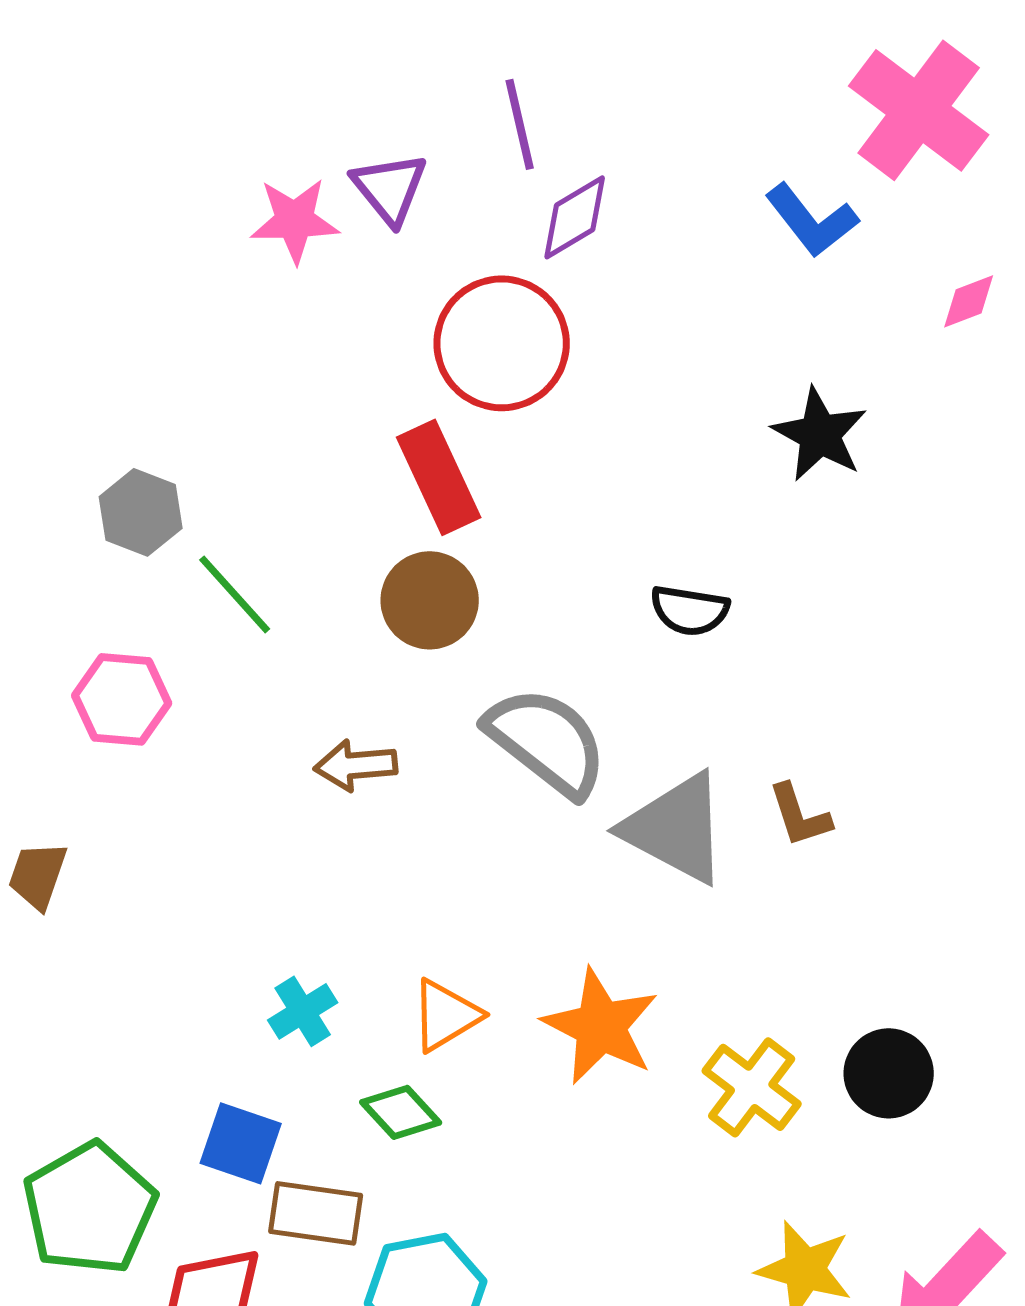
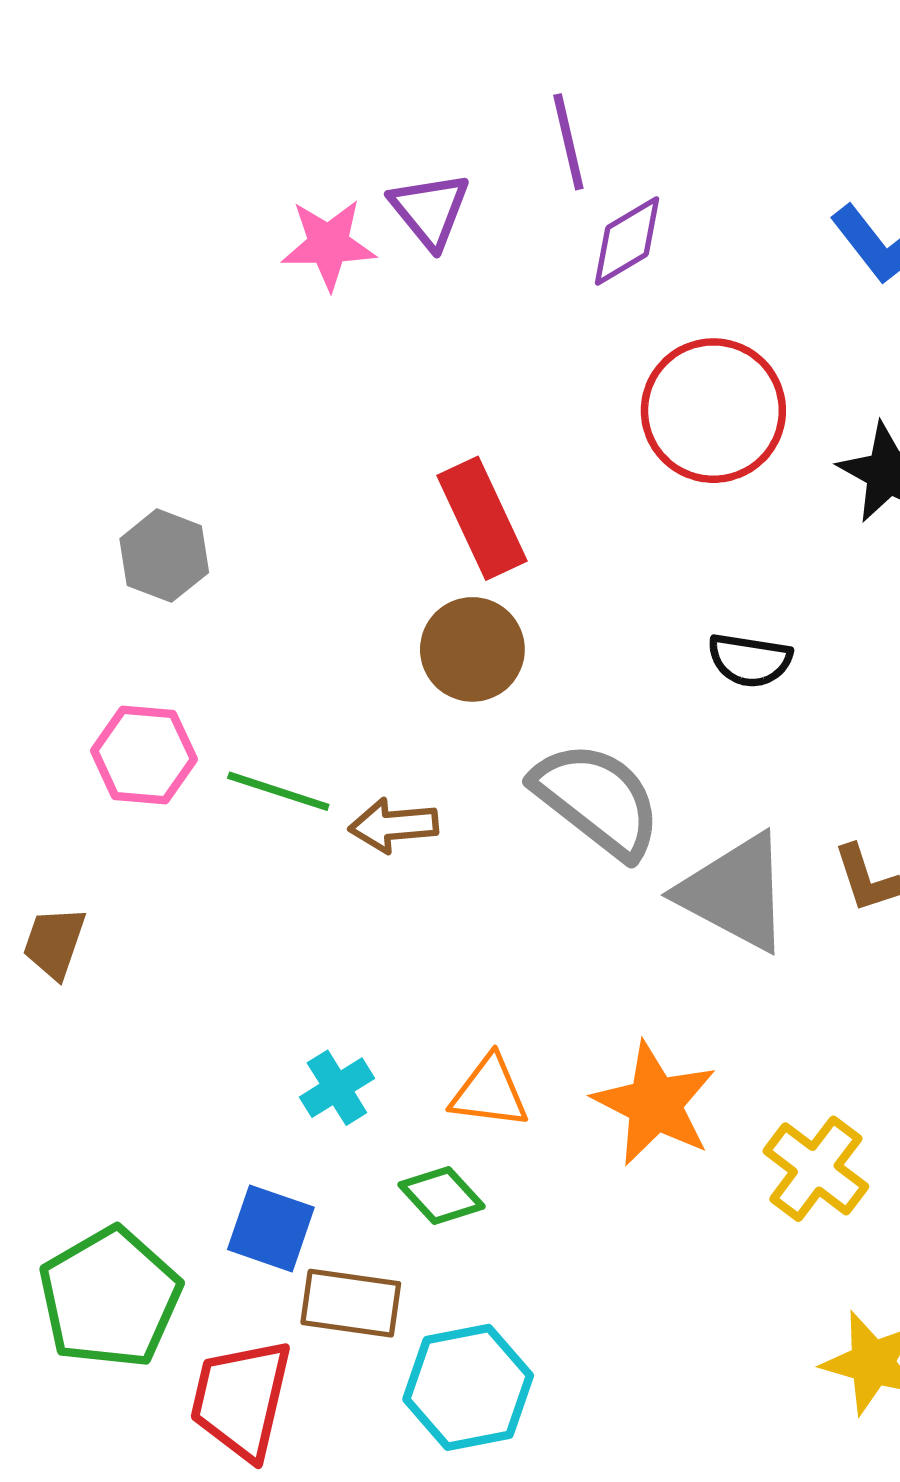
red circle: (502, 343) -> (713, 411), moved
green line: (235, 594) -> (278, 791), moved, turned -30
orange triangle: (446, 1015) -> (489, 1092), turned 38

